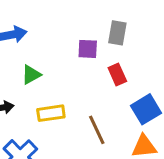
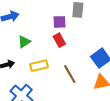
red rectangle: (117, 74) -> (59, 40), moved

